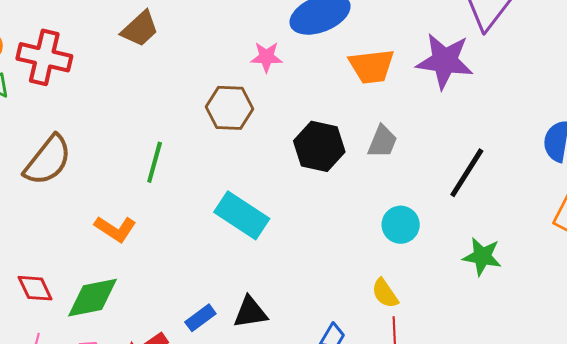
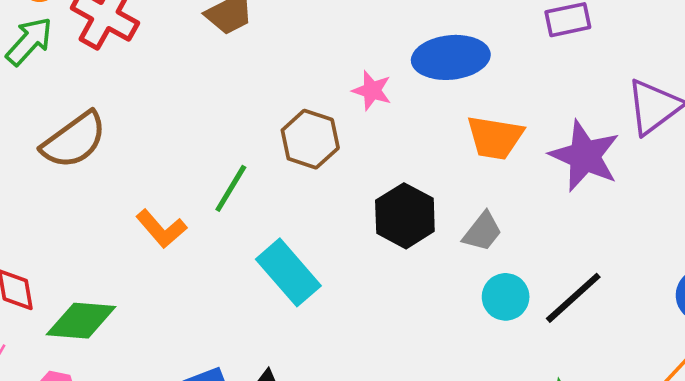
green line: (155, 162) -> (231, 188), moved
cyan circle: (401, 225) -> (506, 297), moved
orange L-shape: (115, 229) -> (161, 229), moved

